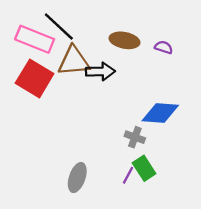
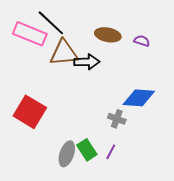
red square: (35, 78) -> (30, 112), moved
green rectangle: (144, 168) -> (87, 150), moved

